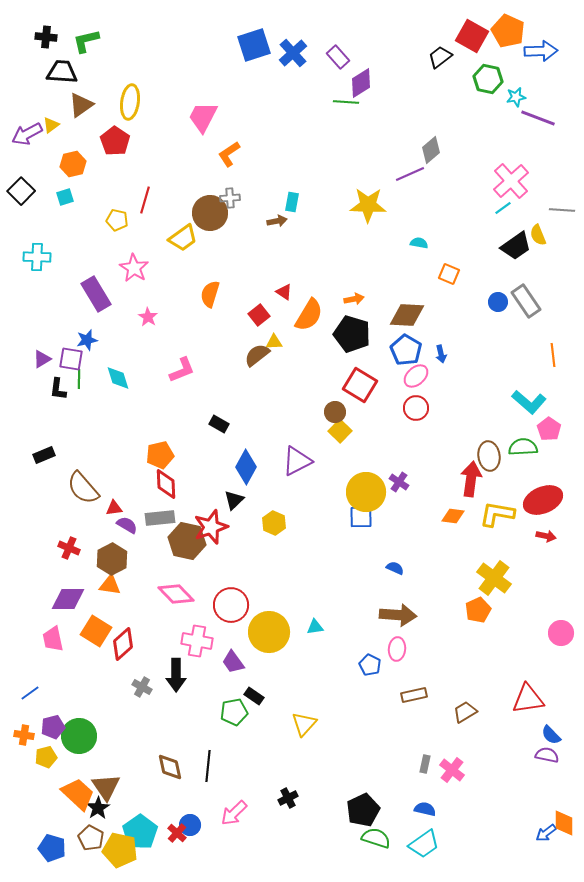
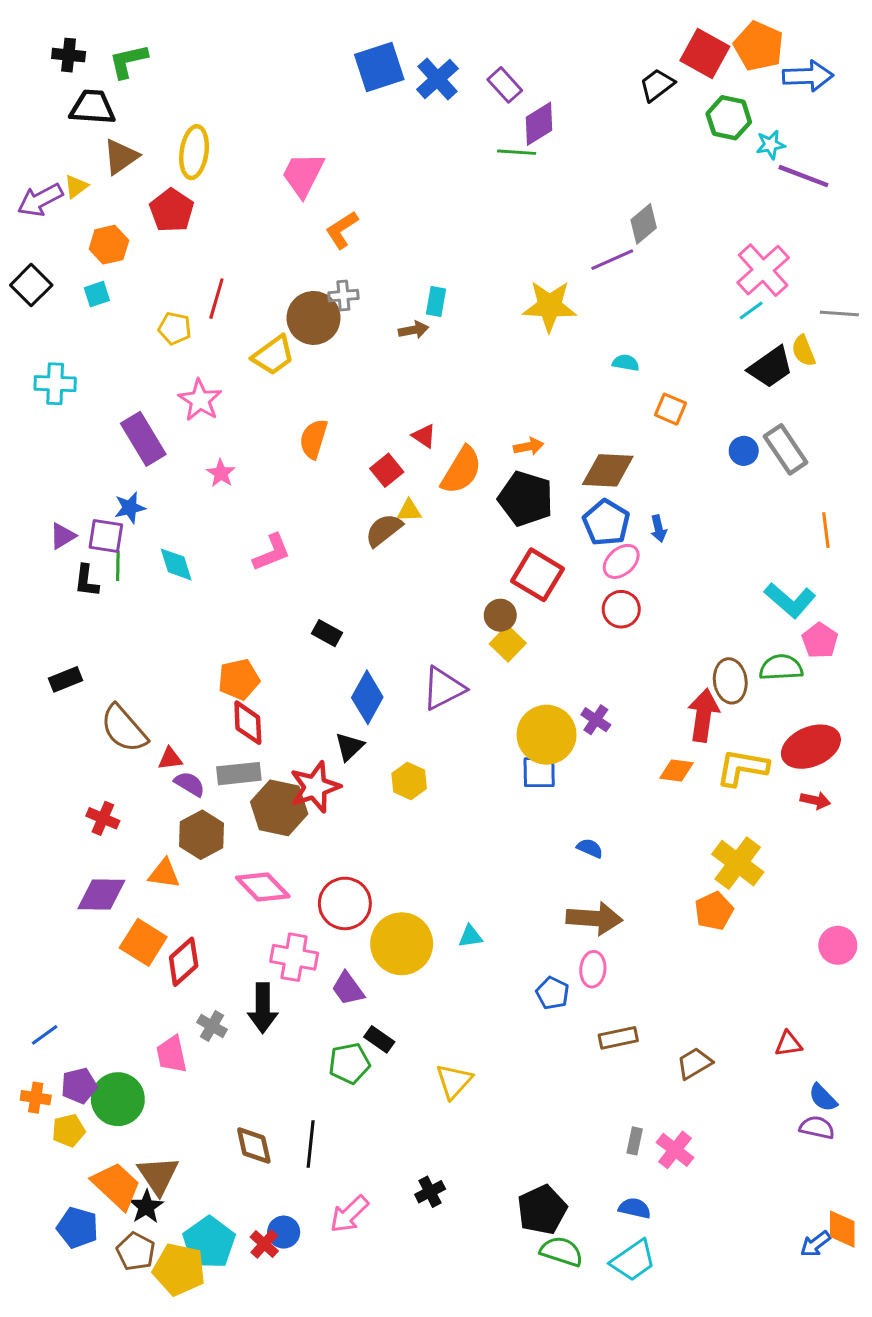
brown hexagon: (112, 559) -> (201, 835), moved
pink trapezoid: (53, 639) -> (172, 1054), moved
red triangle: (528, 699) -> (789, 1044), size x0.6
blue pentagon: (52, 848) -> (78, 1228), moved

